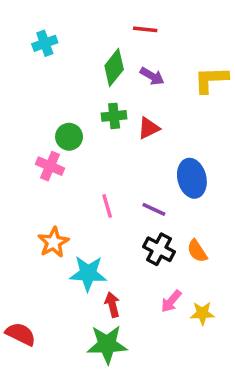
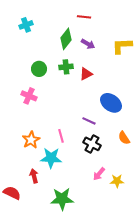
green circle: (69, 137) -> (39, 69), moved
blue ellipse: (192, 178) -> (111, 103), turned -40
pink line: (107, 206) -> (61, 136), moved
orange semicircle: (197, 251) -> (124, 138), moved
red arrow: (112, 305) -> (34, 176), moved

